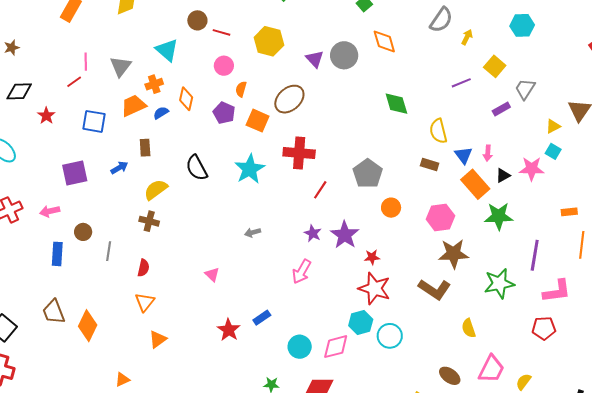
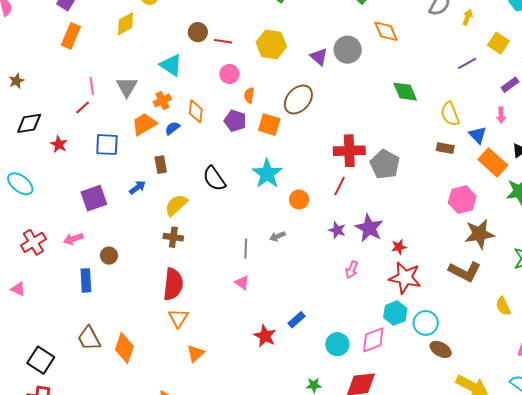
red cross: (299, 153) -> (349, 151), moved
pink arrow: (488, 153) -> (501, 115), moved
orange circle: (391, 208) -> (299, 200), moved
gray line: (109, 251) -> (246, 249), moved
red semicircle: (143, 268) -> (173, 284), size x1.8
pink arrow: (302, 272) -> (352, 270), moved, size x0.7
brown ellipse: (450, 376) -> (441, 349), moved

